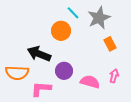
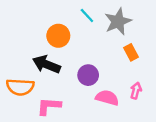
orange circle: (61, 31) -> (58, 36), moved
purple circle: (64, 71) -> (88, 75), moved

